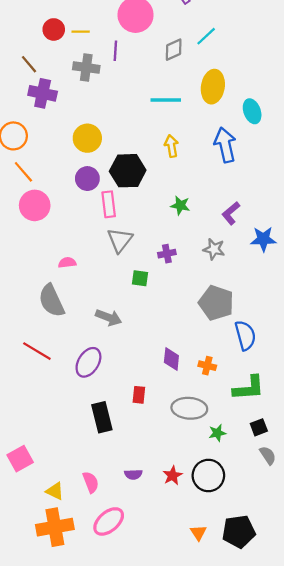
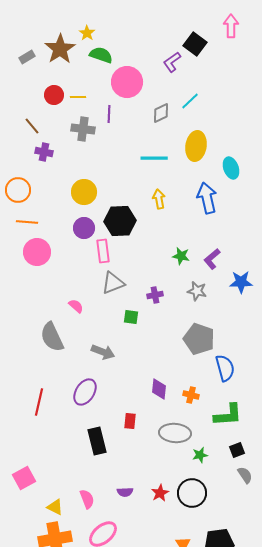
purple cross: (43, 93) -> (44, 152), size x0.7
orange line: (23, 172) -> (27, 222), turned -45
green star: (180, 205) -> (181, 256), moved
gray triangle: (120, 240) -> (113, 283), turned 30
pink semicircle: (67, 263) -> (76, 306), moved, turned 49
red line: (37, 351) -> (39, 402), moved, turned 72

